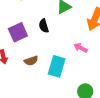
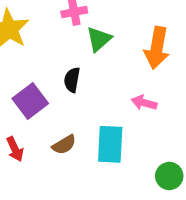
black semicircle: (44, 26) -> (72, 80), turned 40

